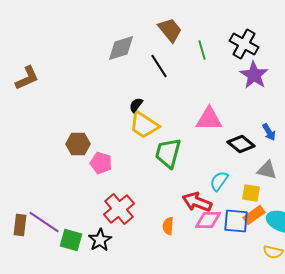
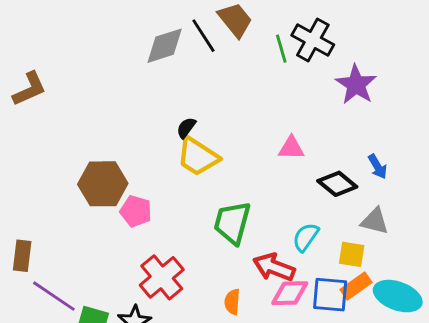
black cross: (244, 44) -> (313, 40), moved
black line: (159, 66) -> (203, 36), moved
pink triangle: (209, 119) -> (291, 148), size x0.7
brown hexagon: (78, 144) -> (103, 184), size x1.4
green trapezoid: (168, 153) -> (232, 223), moved
brown rectangle: (20, 225) -> (22, 256), moved

